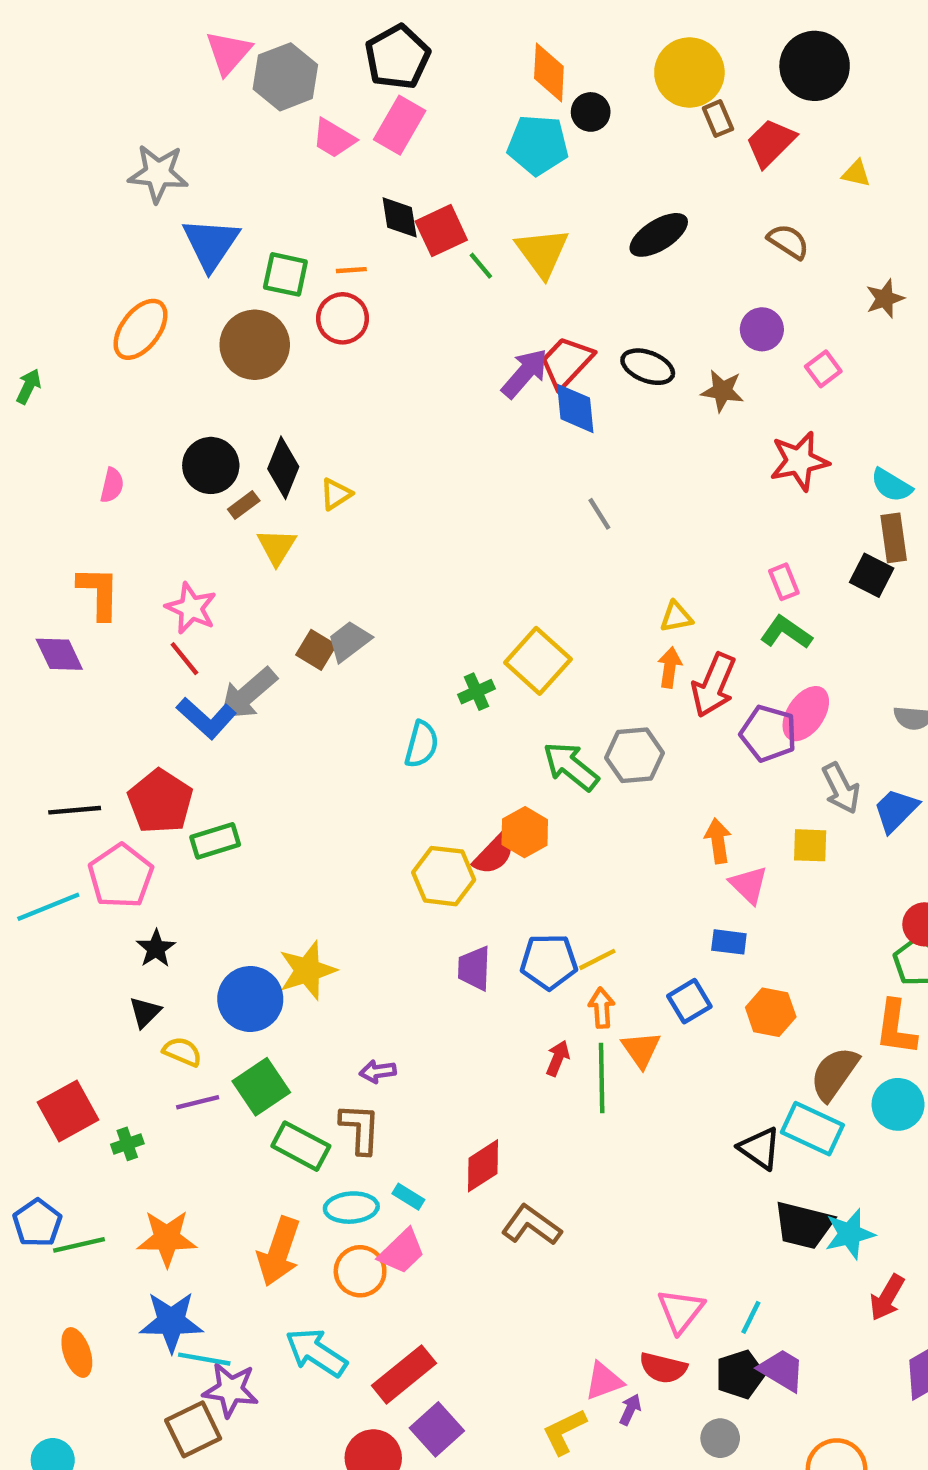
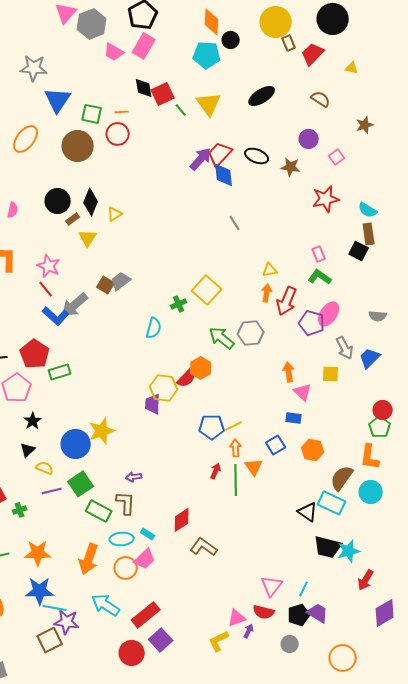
purple trapezoid: (474, 968) -> (153, 404), moved

